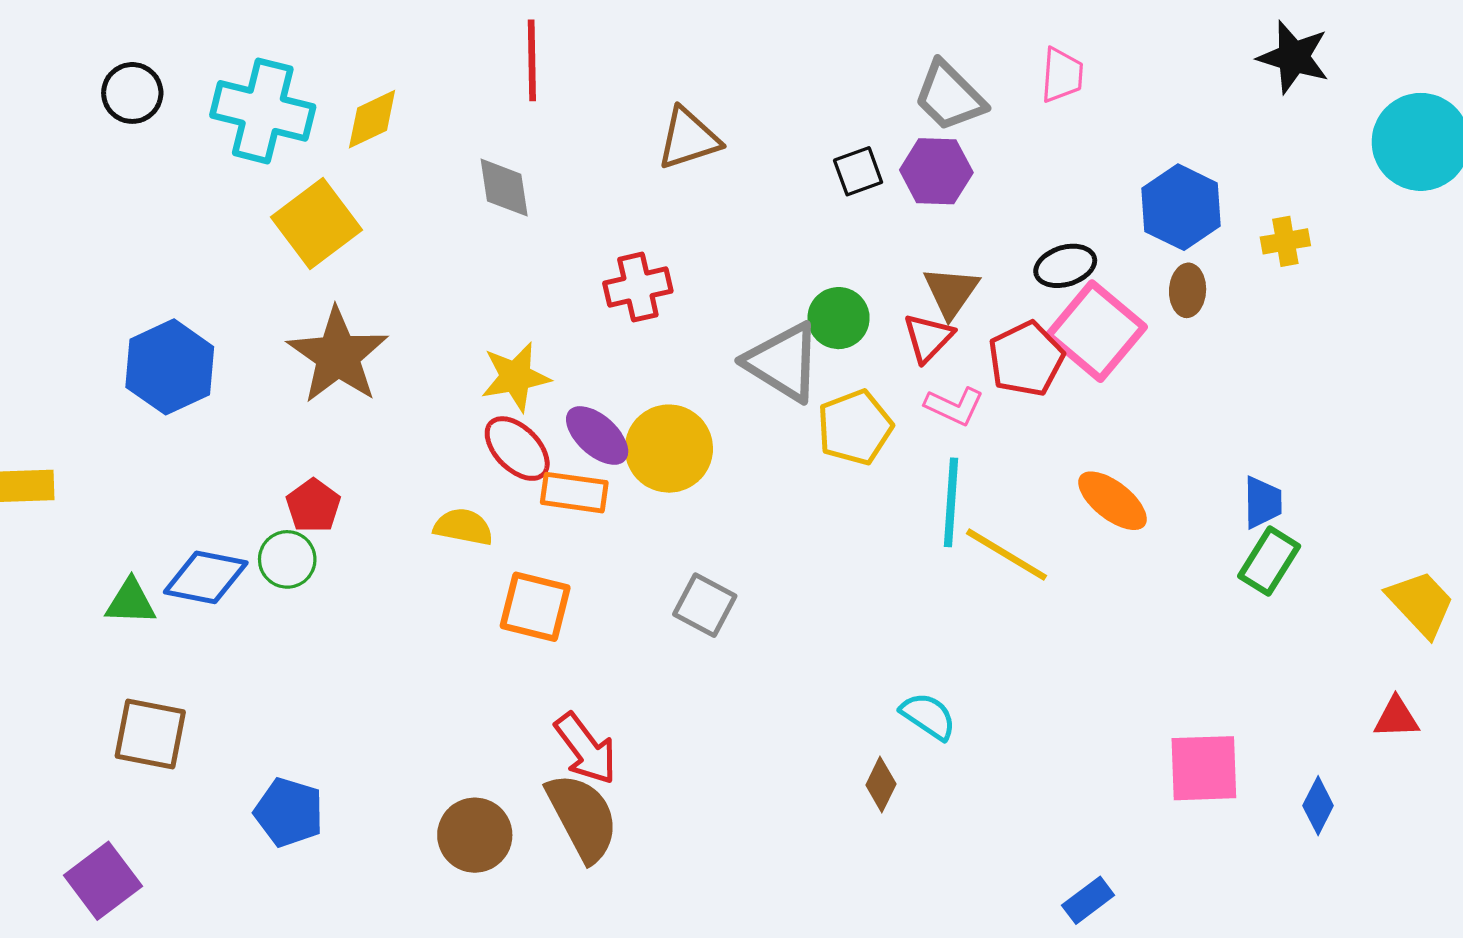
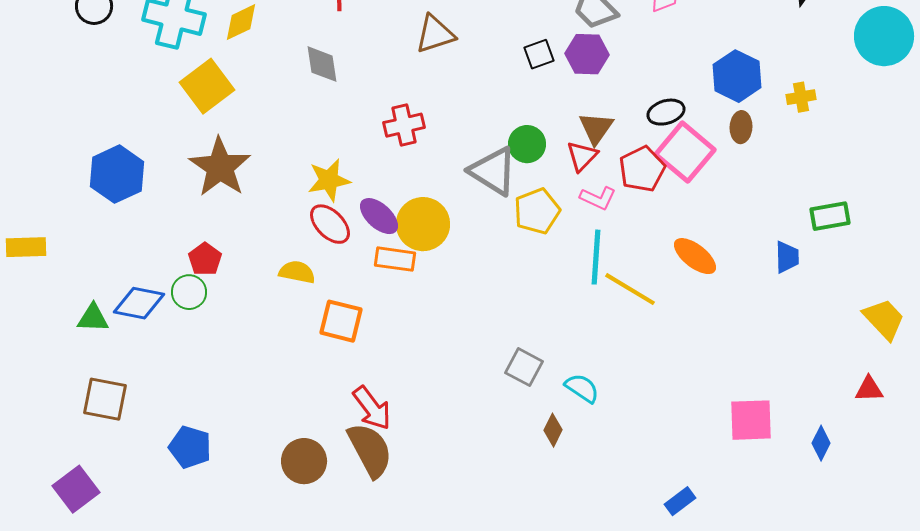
orange rectangle: (574, 493) -> (395, 259), moved
green rectangle: (1269, 561) -> (830, 216), moved, turned 48
gray square: (705, 605) -> (524, 367), moved

